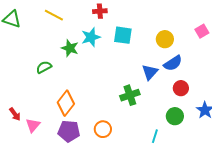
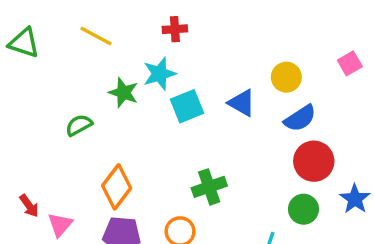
cyan square: (123, 35) -> (187, 106), moved, turned -30
blue triangle: (150, 72) -> (242, 103), moved, turned -42
red circle: (181, 88) -> (314, 161), size x1.5
green cross: (130, 95) -> (209, 187), moved

